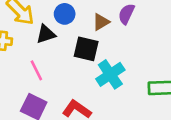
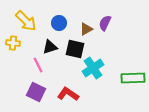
black triangle: (46, 34) -> (50, 47), moved

